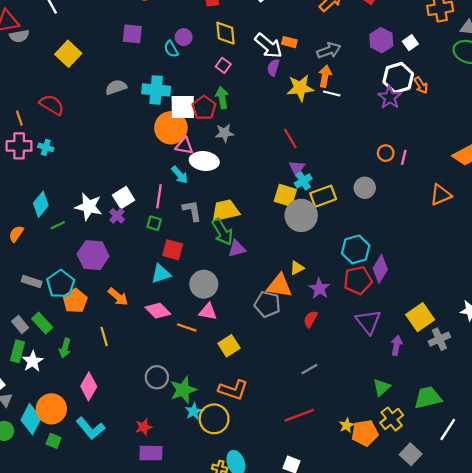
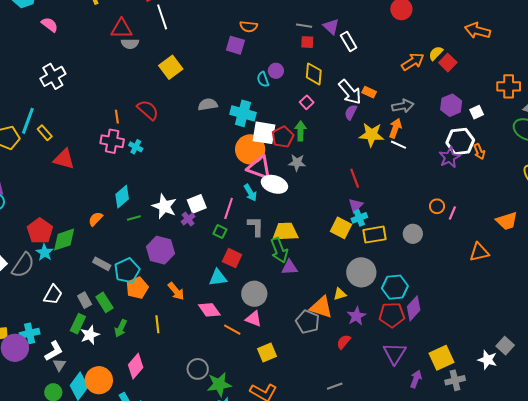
purple square: (132, 34) -> (235, 45), moved
pink triangle: (184, 146) -> (259, 168), size x1.5
gray circle: (301, 215) -> (361, 272), moved

